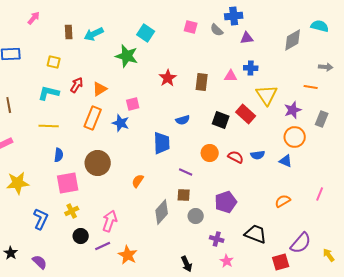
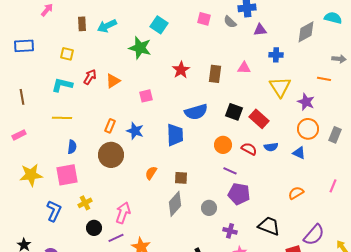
blue cross: (251, 68) -> (276, 55), moved
purple star: (293, 110) -> (306, 102), turned -30
red rectangle: (246, 114) -> (259, 119), moved
orange rectangle: (93, 118) -> (110, 126), moved, size x0.6
gray rectangle: (322, 119) -> (335, 135), moved
blue semicircle: (183, 120) -> (196, 112), size x1.6
blue star: (121, 123) -> (135, 131), moved
purple line: (186, 172) -> (230, 171), moved
pink square: (68, 183) -> (67, 175), moved
brown square: (184, 195) -> (181, 178), moved
purple pentagon: (226, 202) -> (239, 194), turned 30

